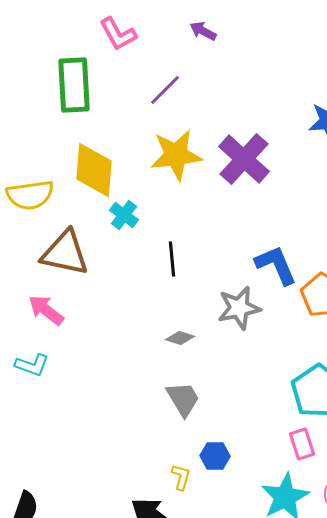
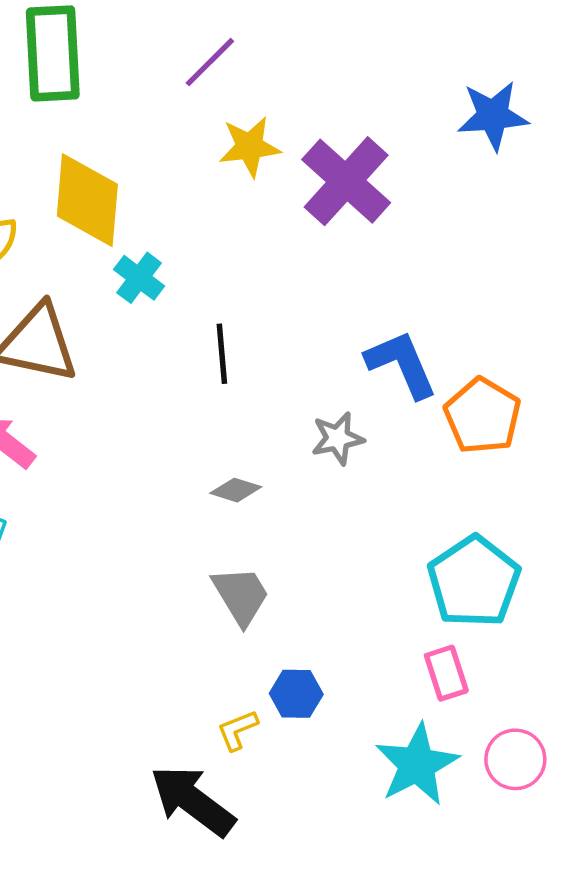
yellow star: (176, 155) -> (250, 147), moved, size x0.7
gray star: (239, 308) -> (338, 438), size x0.7
yellow L-shape: (181, 477) -> (237, 730), turned -128

